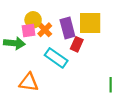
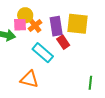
red rectangle: (77, 44) -> (63, 42), turned -64
orange triangle: (29, 82) -> (29, 79), moved

